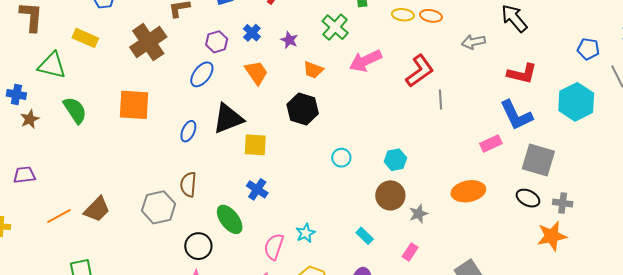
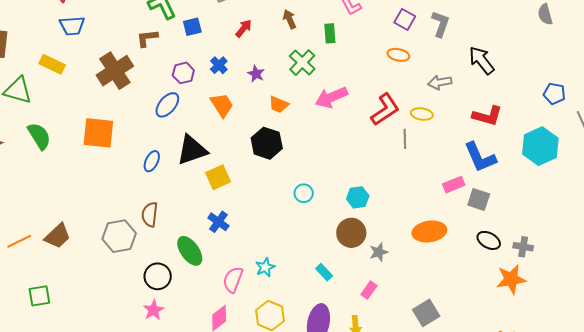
yellow ellipse: (403, 15) -> (422, 114), moved
yellow square: (255, 145) -> (218, 177), turned -30
gray square: (538, 160) -> (479, 199), moved, size x0.7

